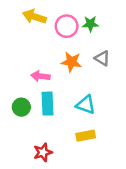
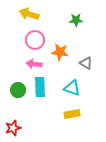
pink circle: (67, 26) -> (35, 40), moved
gray triangle: (102, 58) -> (86, 63), moved
red star: (43, 152) -> (13, 128), moved

